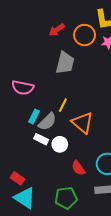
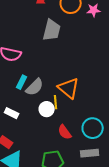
yellow line: (63, 105) -> (56, 102), moved, turned -32
white rectangle: (41, 139) -> (12, 113), moved

